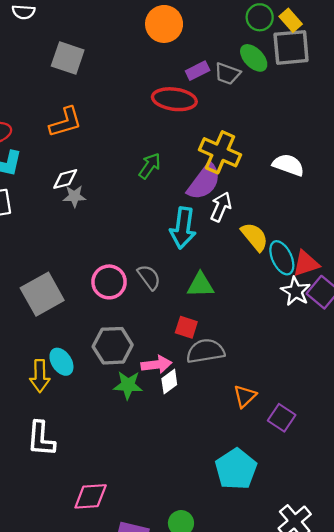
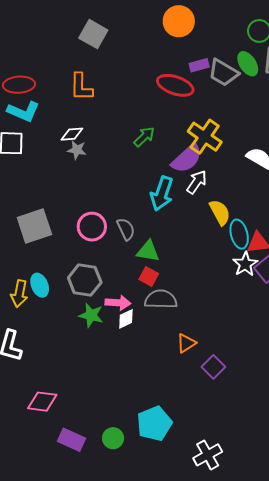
gray trapezoid: (227, 74) -> (223, 73), size x1.4
orange L-shape: (65, 122) -> (81, 87), turned 96
green triangle: (200, 285) -> (148, 251), moved
cyan pentagon: (236, 469) -> (154, 424), moved

